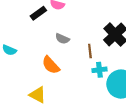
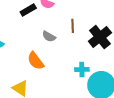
brown line: (90, 51) -> (73, 26), moved

